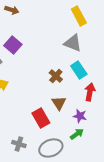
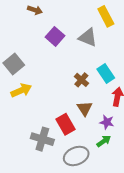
gray triangle: (73, 43) -> (88, 38), moved
purple square: (13, 45) -> (55, 36), moved
gray cross: (19, 144) -> (42, 139), moved, size x1.5

